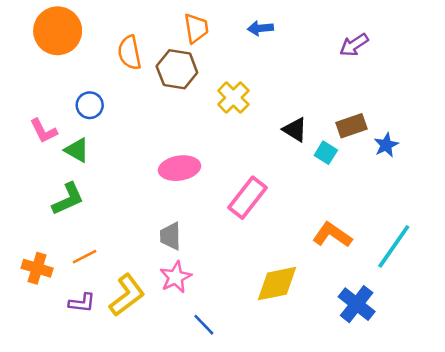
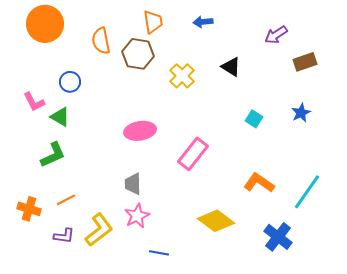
brown rectangle: (351, 126) -> (305, 62), moved
black triangle: (295, 130) -> (231, 67), moved
yellow diamond: (277, 284) -> (216, 221), turned 48
blue line: (204, 325) -> (159, 253), turned -36

